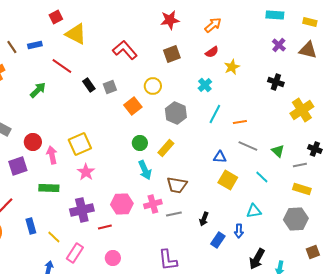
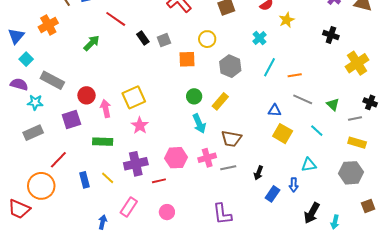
orange square: (133, 106) -> (187, 59), turned 36
yellow line: (54, 237) -> (108, 178), moved

